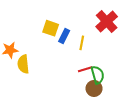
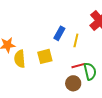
yellow square: (51, 28) -> (45, 56), moved, turned -35
brown circle: (94, 88) -> (73, 83), moved

